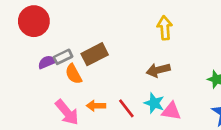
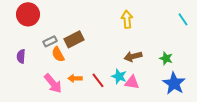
purple semicircle: (47, 62) -> (21, 56), moved, turned -64
brown arrow: (158, 70) -> (133, 56), moved

